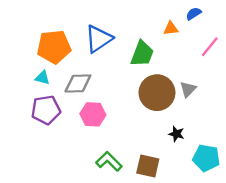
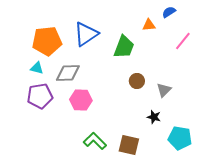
gray triangle: (188, 89) -> (164, 90), moved
brown circle: (157, 93) -> (137, 81), size x0.5

